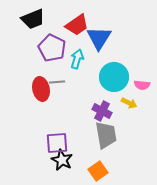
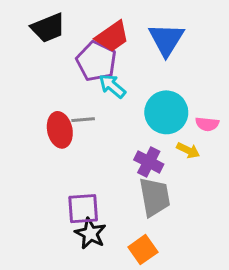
blue triangle: (99, 38) -> (166, 39), moved
purple pentagon: (52, 48) -> (96, 61), moved
cyan arrow: (77, 59) -> (112, 86), turned -66

